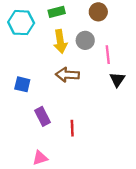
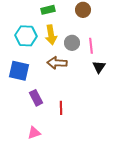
cyan hexagon: (21, 23) -> (26, 36), moved
gray circle: (85, 40) -> (72, 43), moved
blue square: (22, 84) -> (19, 71), size x1.5

